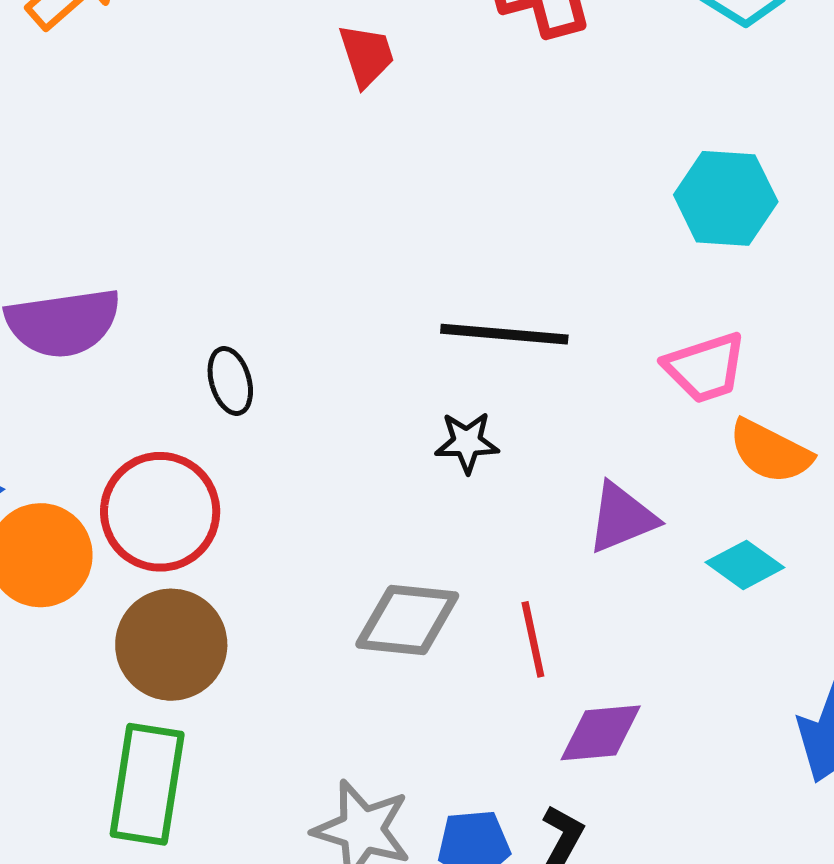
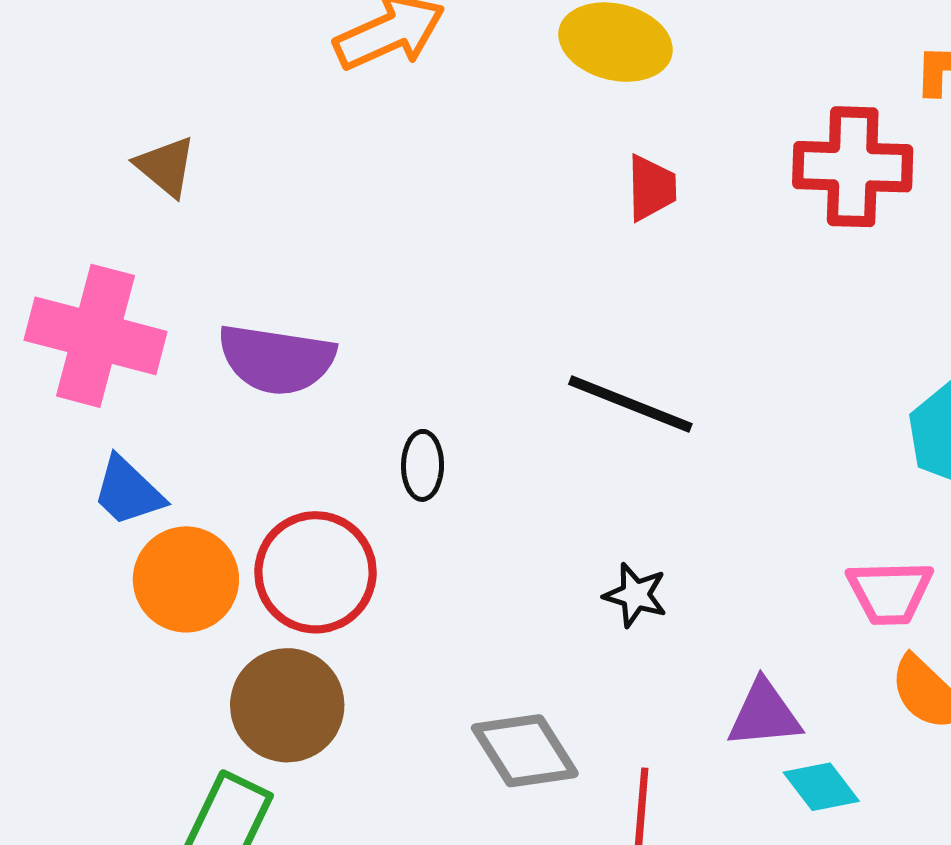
black line: (504, 334) -> (630, 404), moved
cyan diamond: (745, 565) -> (821, 787), moved
gray diamond: (407, 620) -> (525, 751), turned 35

